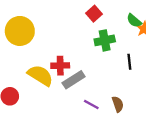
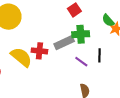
gray rectangle: (74, 80) -> (64, 43), moved
purple line: (91, 104) -> (81, 62), moved

